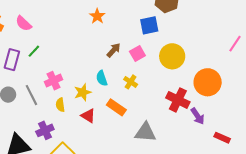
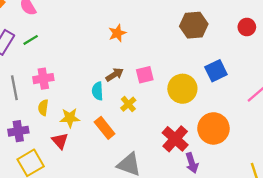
orange star: (97, 16) -> (117, 33), moved
blue square: (149, 25) -> (216, 71), moved, turned -30
brown arrow: (114, 50) -> (115, 75), moved
yellow star: (83, 92) -> (70, 118), moved
red triangle: (88, 116) -> (60, 141), moved

